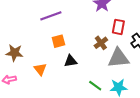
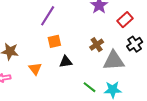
purple line: (51, 16) -> (48, 16), turned -40
red rectangle: (118, 27) -> (125, 20), moved, turned 35

